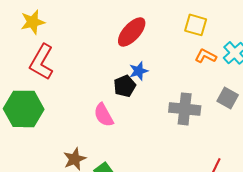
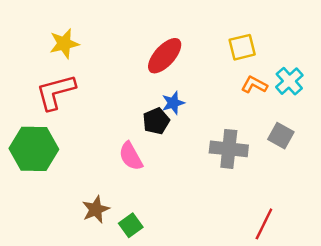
yellow star: (33, 22) -> (64, 44), moved
yellow square: (196, 25) -> (242, 47), turned -30
red L-shape: (42, 62) -> (56, 92), turned 45

